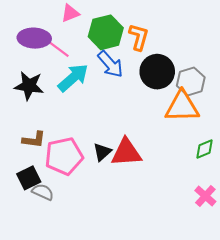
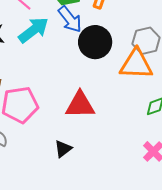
black circle: (157, 72) -> (95, 42), moved
black triangle: (102, 152) -> (63, 149), moved

